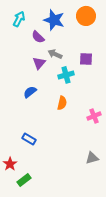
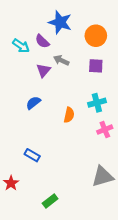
orange circle: (86, 16) -> (96, 36), moved
cyan arrow: (19, 19) -> (21, 46), moved, turned 98
cyan cross: (66, 75) -> (97, 103), moved
gray triangle: (92, 158) -> (103, 176), size x1.5
green rectangle: (24, 180) -> (50, 201), moved

